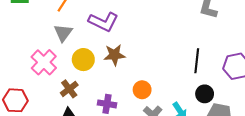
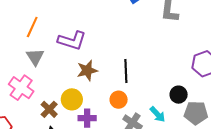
yellow circle: (83, 60) -> (72, 99), moved
black line: (197, 61) -> (126, 71), moved

